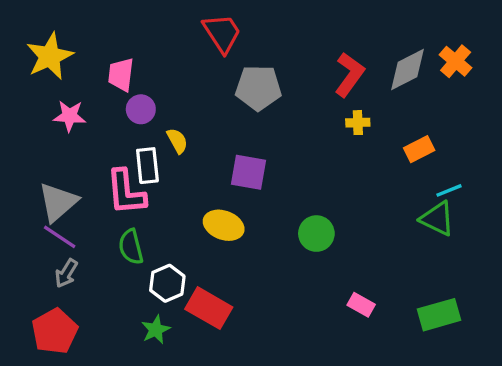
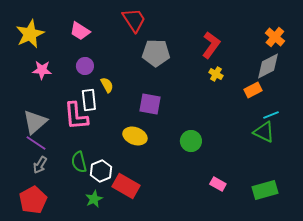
gray diamond: (408, 70) -> (268, 66), moved
pink trapezoid: (121, 74) -> (80, 31), moved, turned -65
yellow cross: (358, 123) -> (216, 74), turned 32
green semicircle: (131, 247) -> (79, 162), moved

